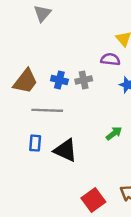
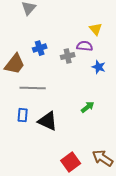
blue cross: (59, 80) -> (40, 48), moved, turned -32
gray cross: (84, 80) -> (68, 56), moved

